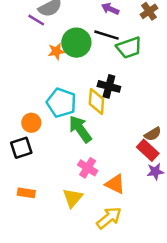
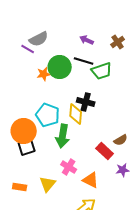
orange circle: (31, 123) -> (24, 131), size x1.6
green arrow: (80, 129) -> (63, 136), turned -135
black square: (21, 148) -> (27, 147), moved
red rectangle: (148, 150) -> (105, 151), moved
yellow triangle: (73, 198) -> (48, 184), moved

